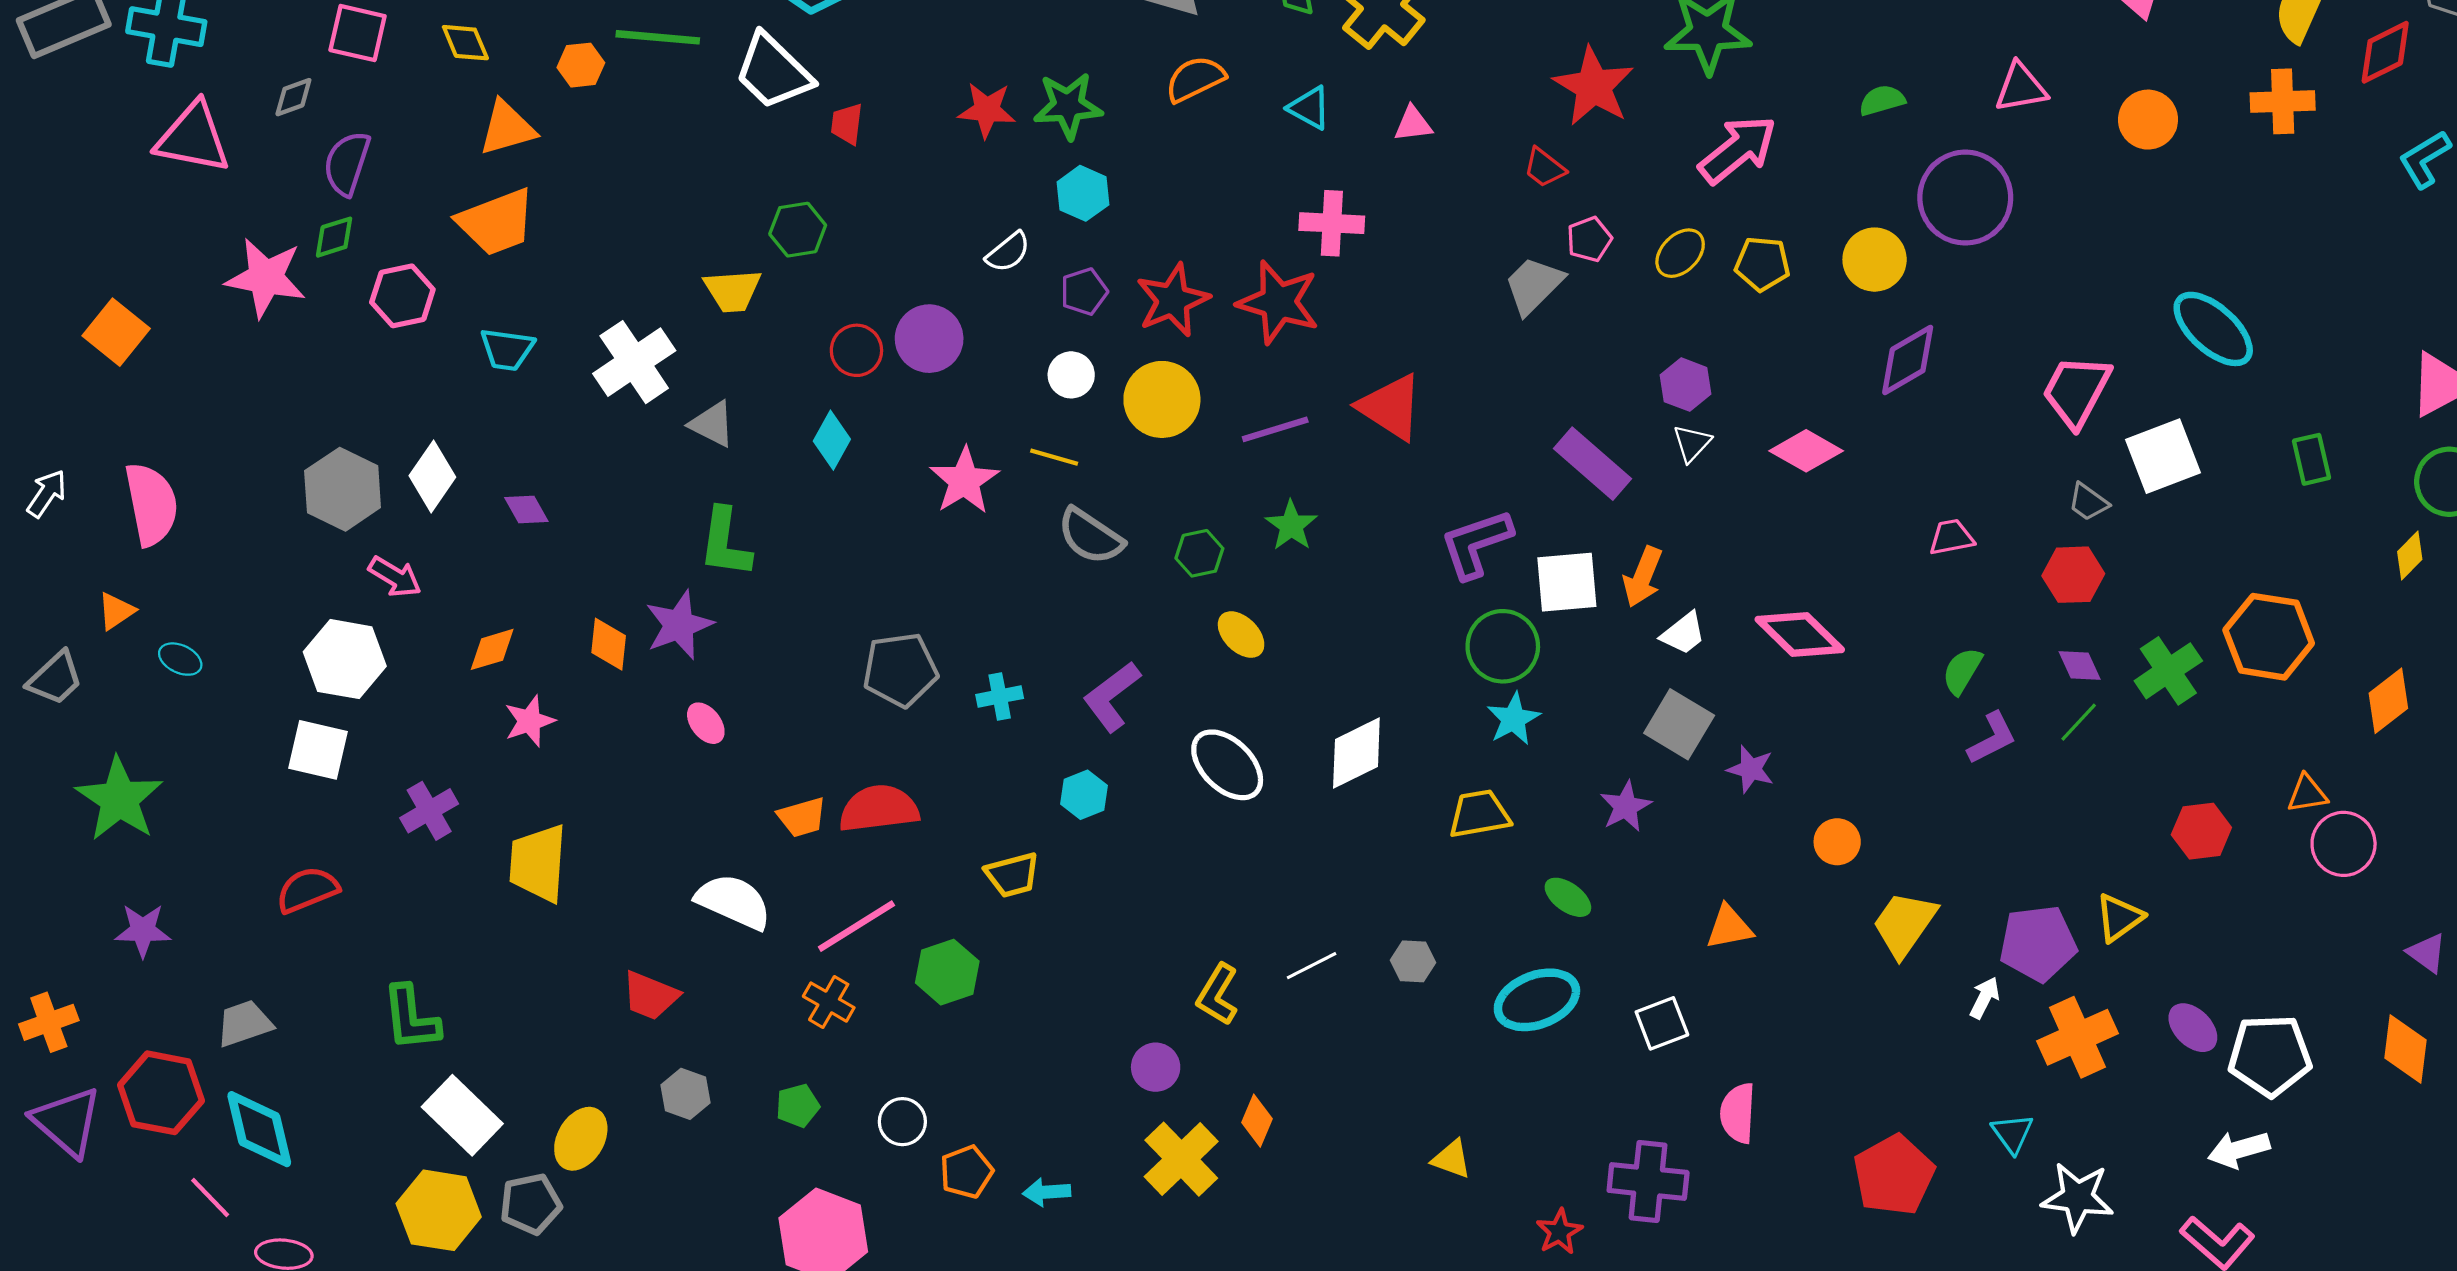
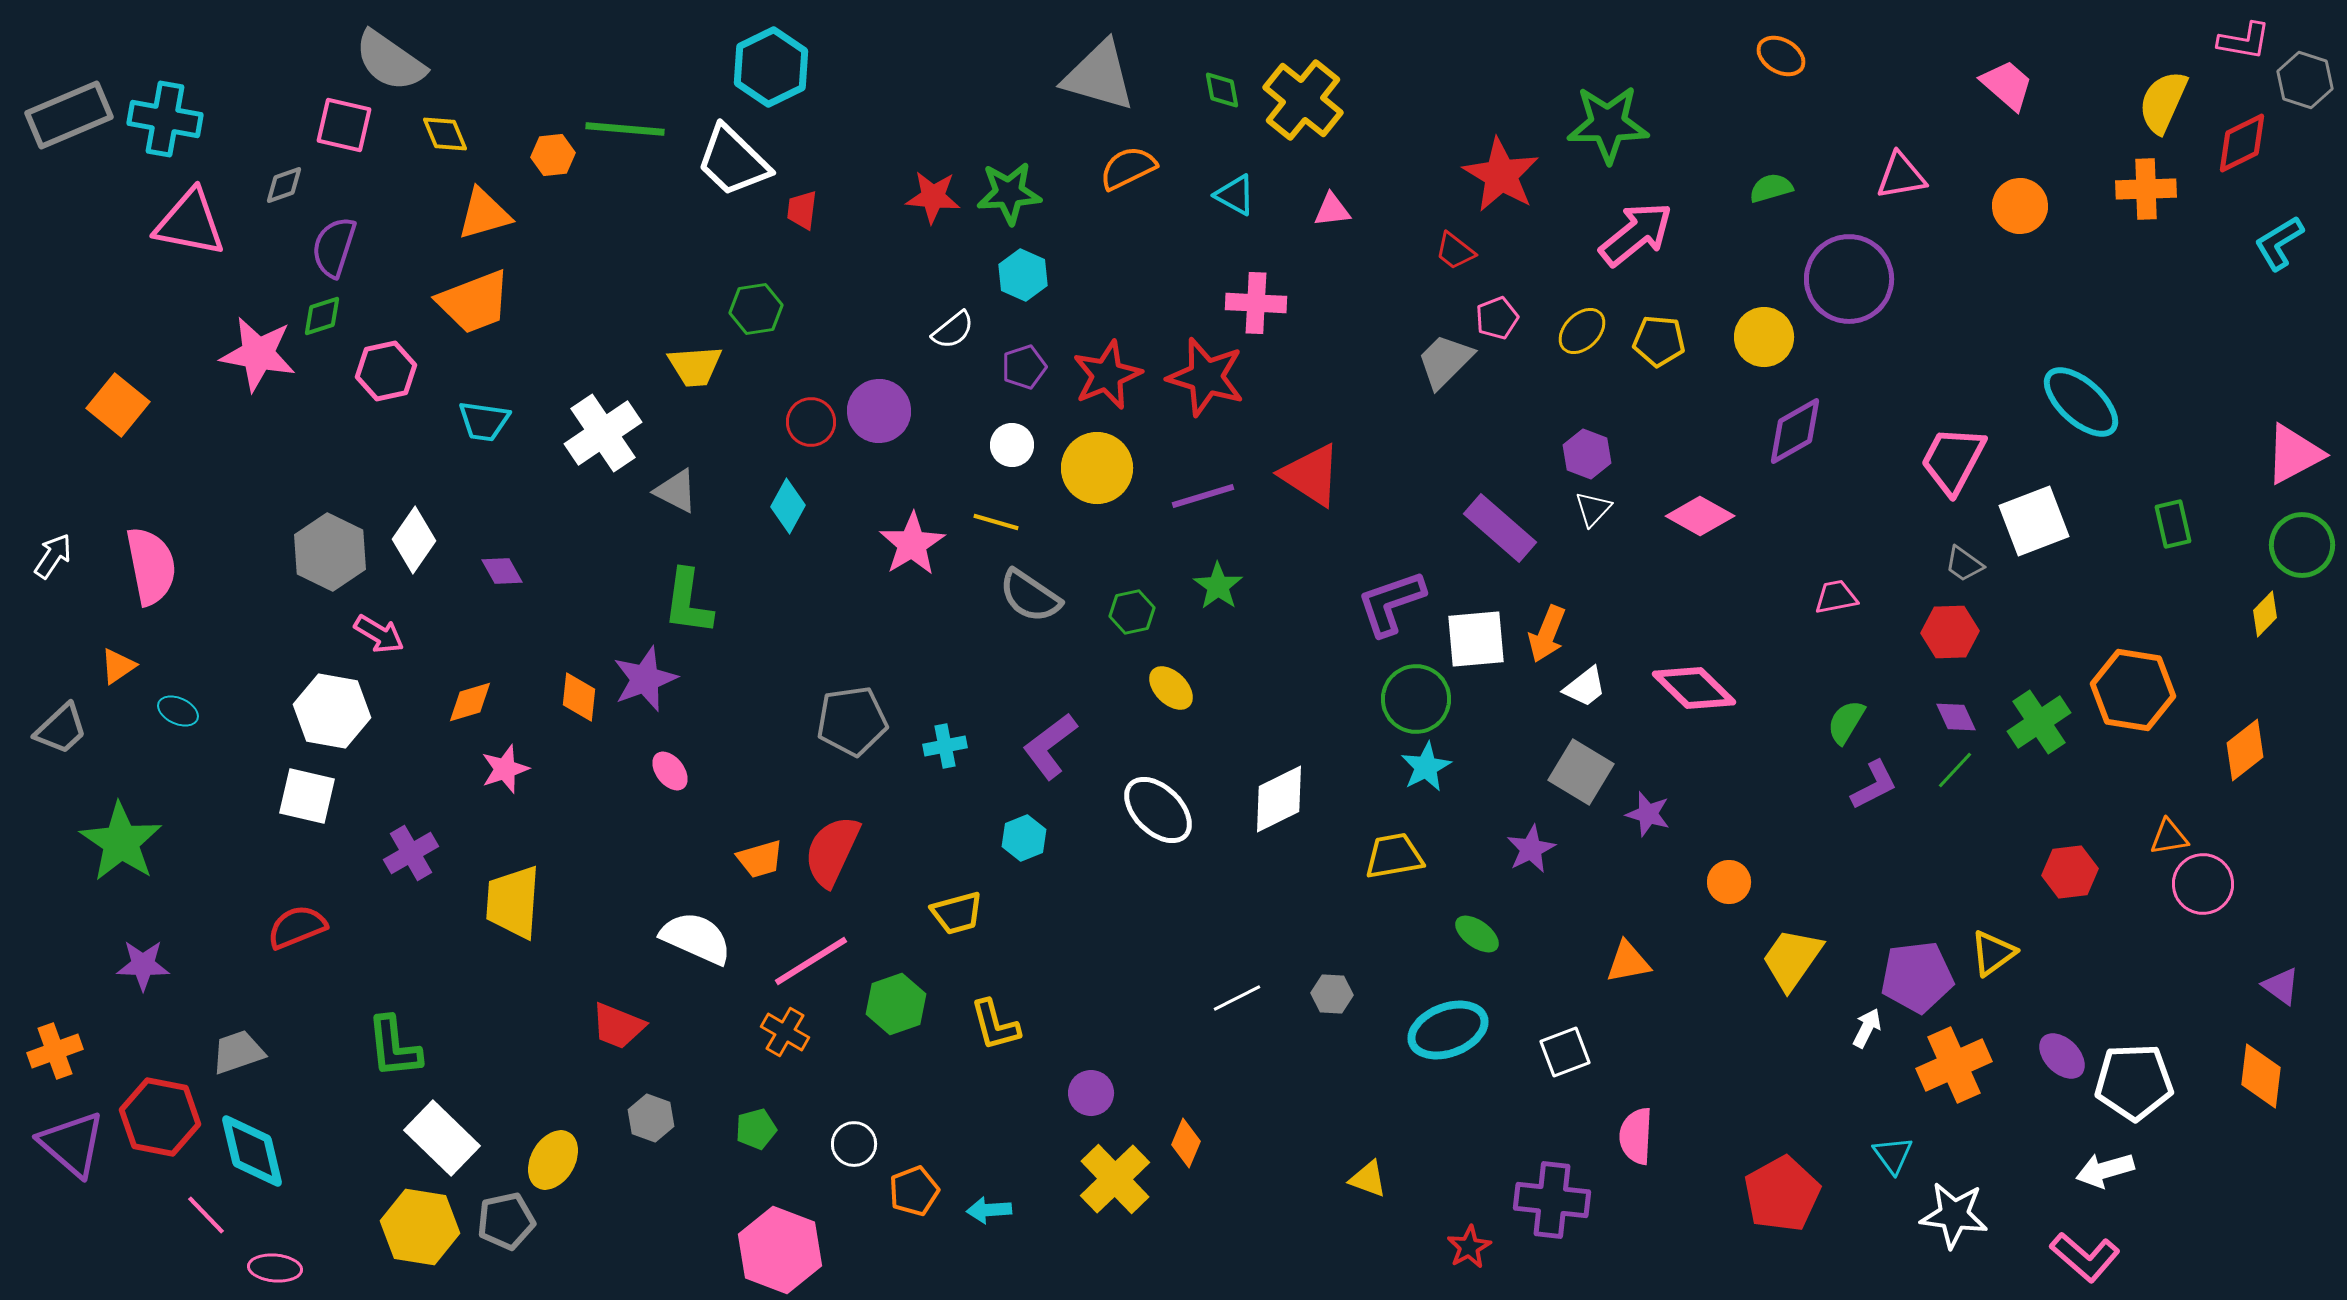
red semicircle: (879, 809) -> (832, 851), turned -58
yellow L-shape: (1218, 995) -> (995, 1025), moved, turned -46

